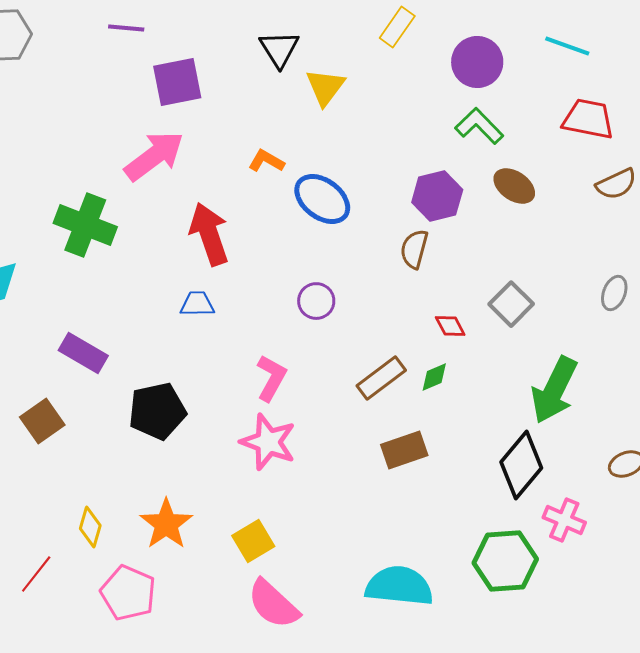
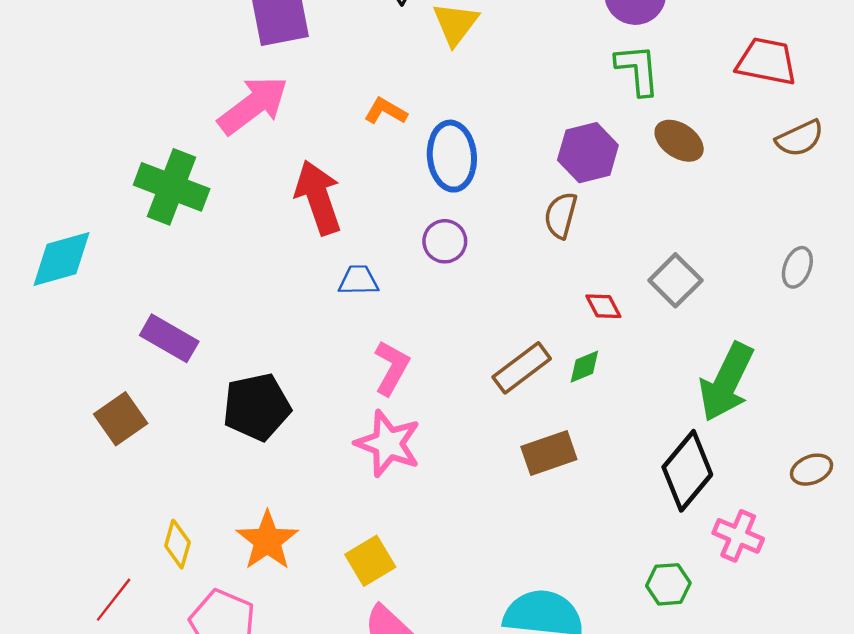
green L-shape: (479, 126) -> (638, 70), turned 39
blue ellipse: (322, 199) -> (452, 156), turned 48
purple circle: (316, 301) -> (445, 241), moved
blue trapezoid: (197, 304) -> (358, 280), moved
green hexagon: (505, 561) -> (668, 584), size x0.6

